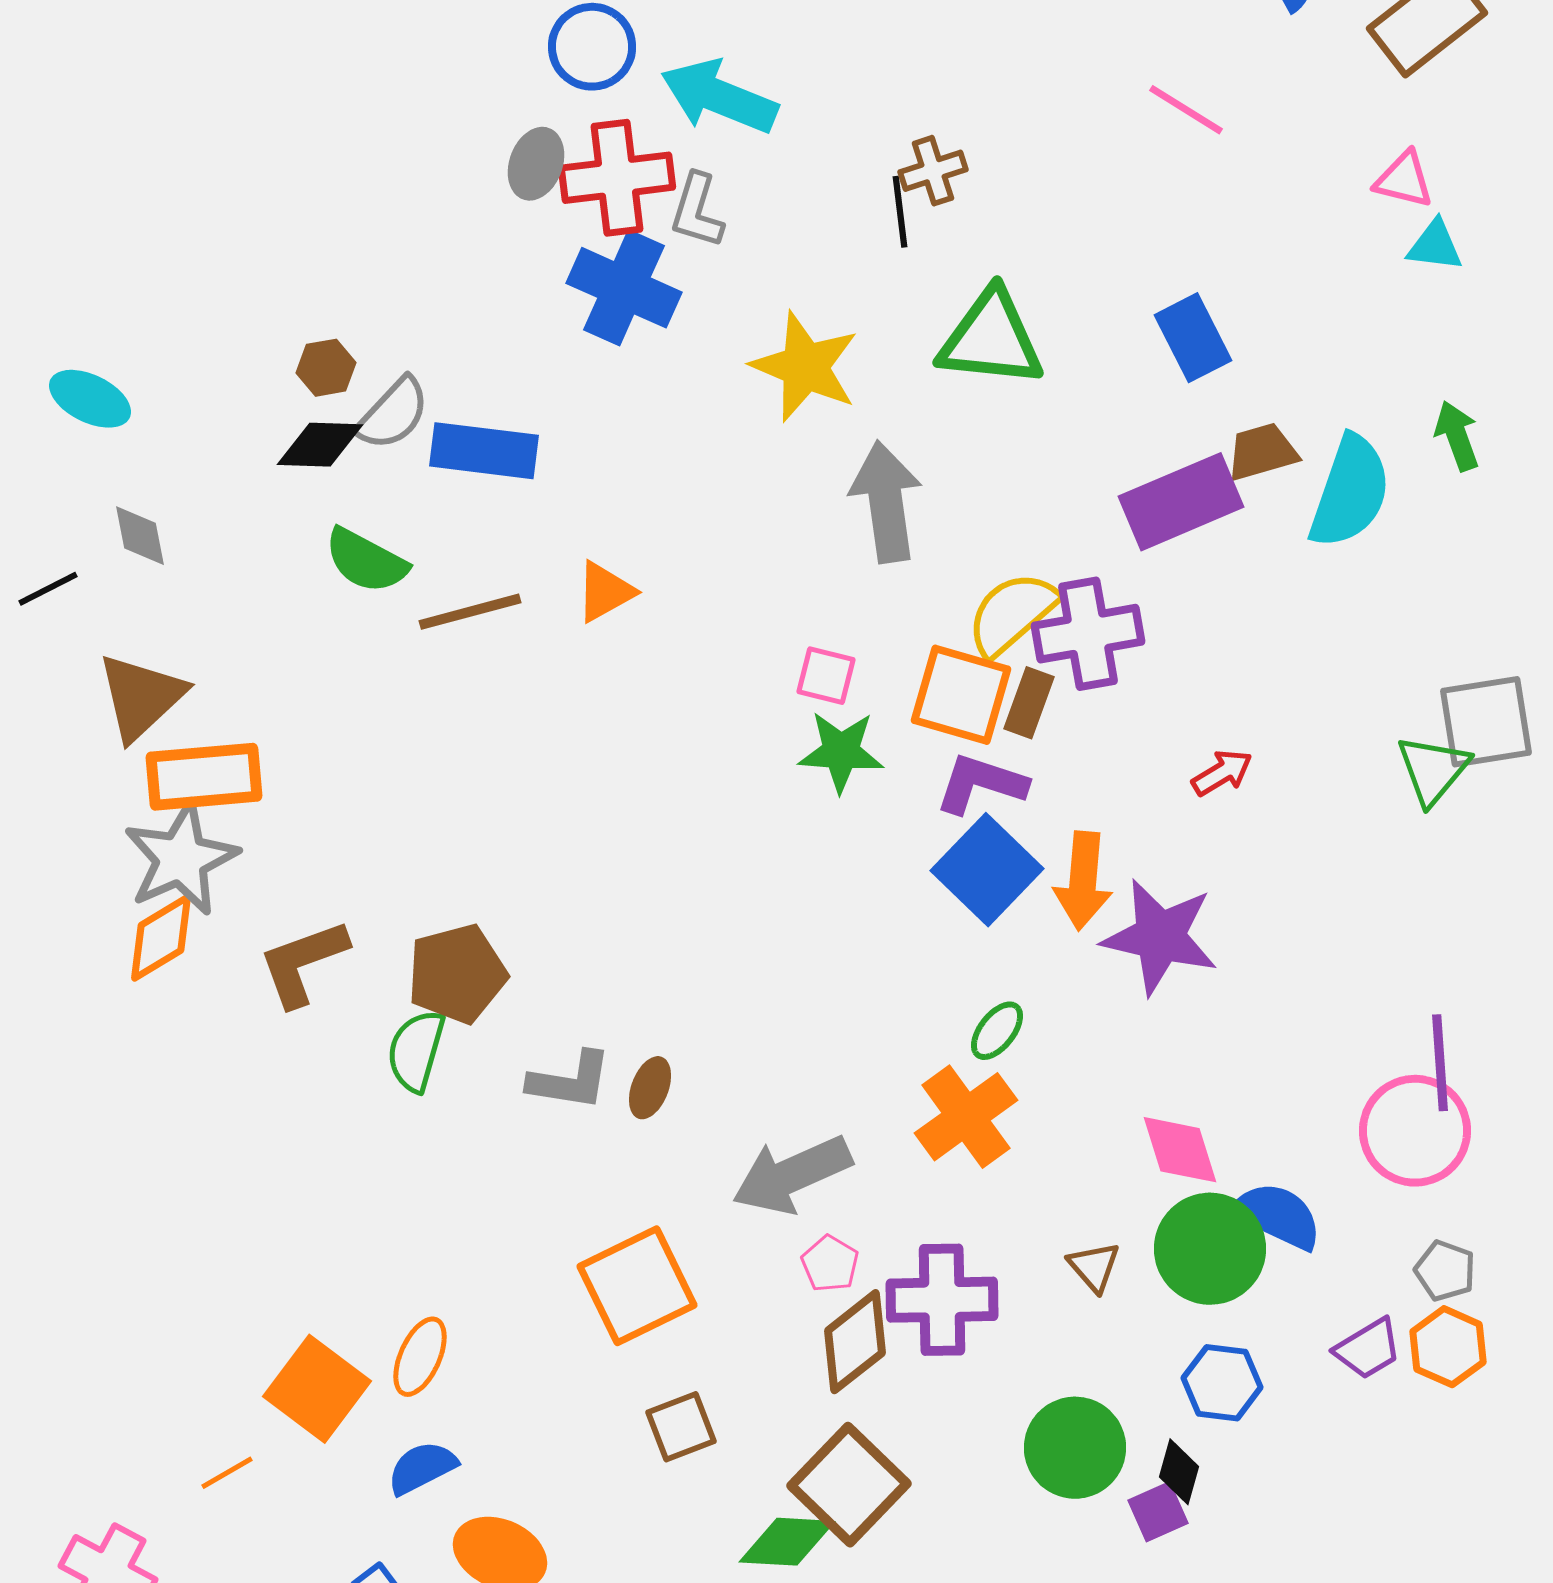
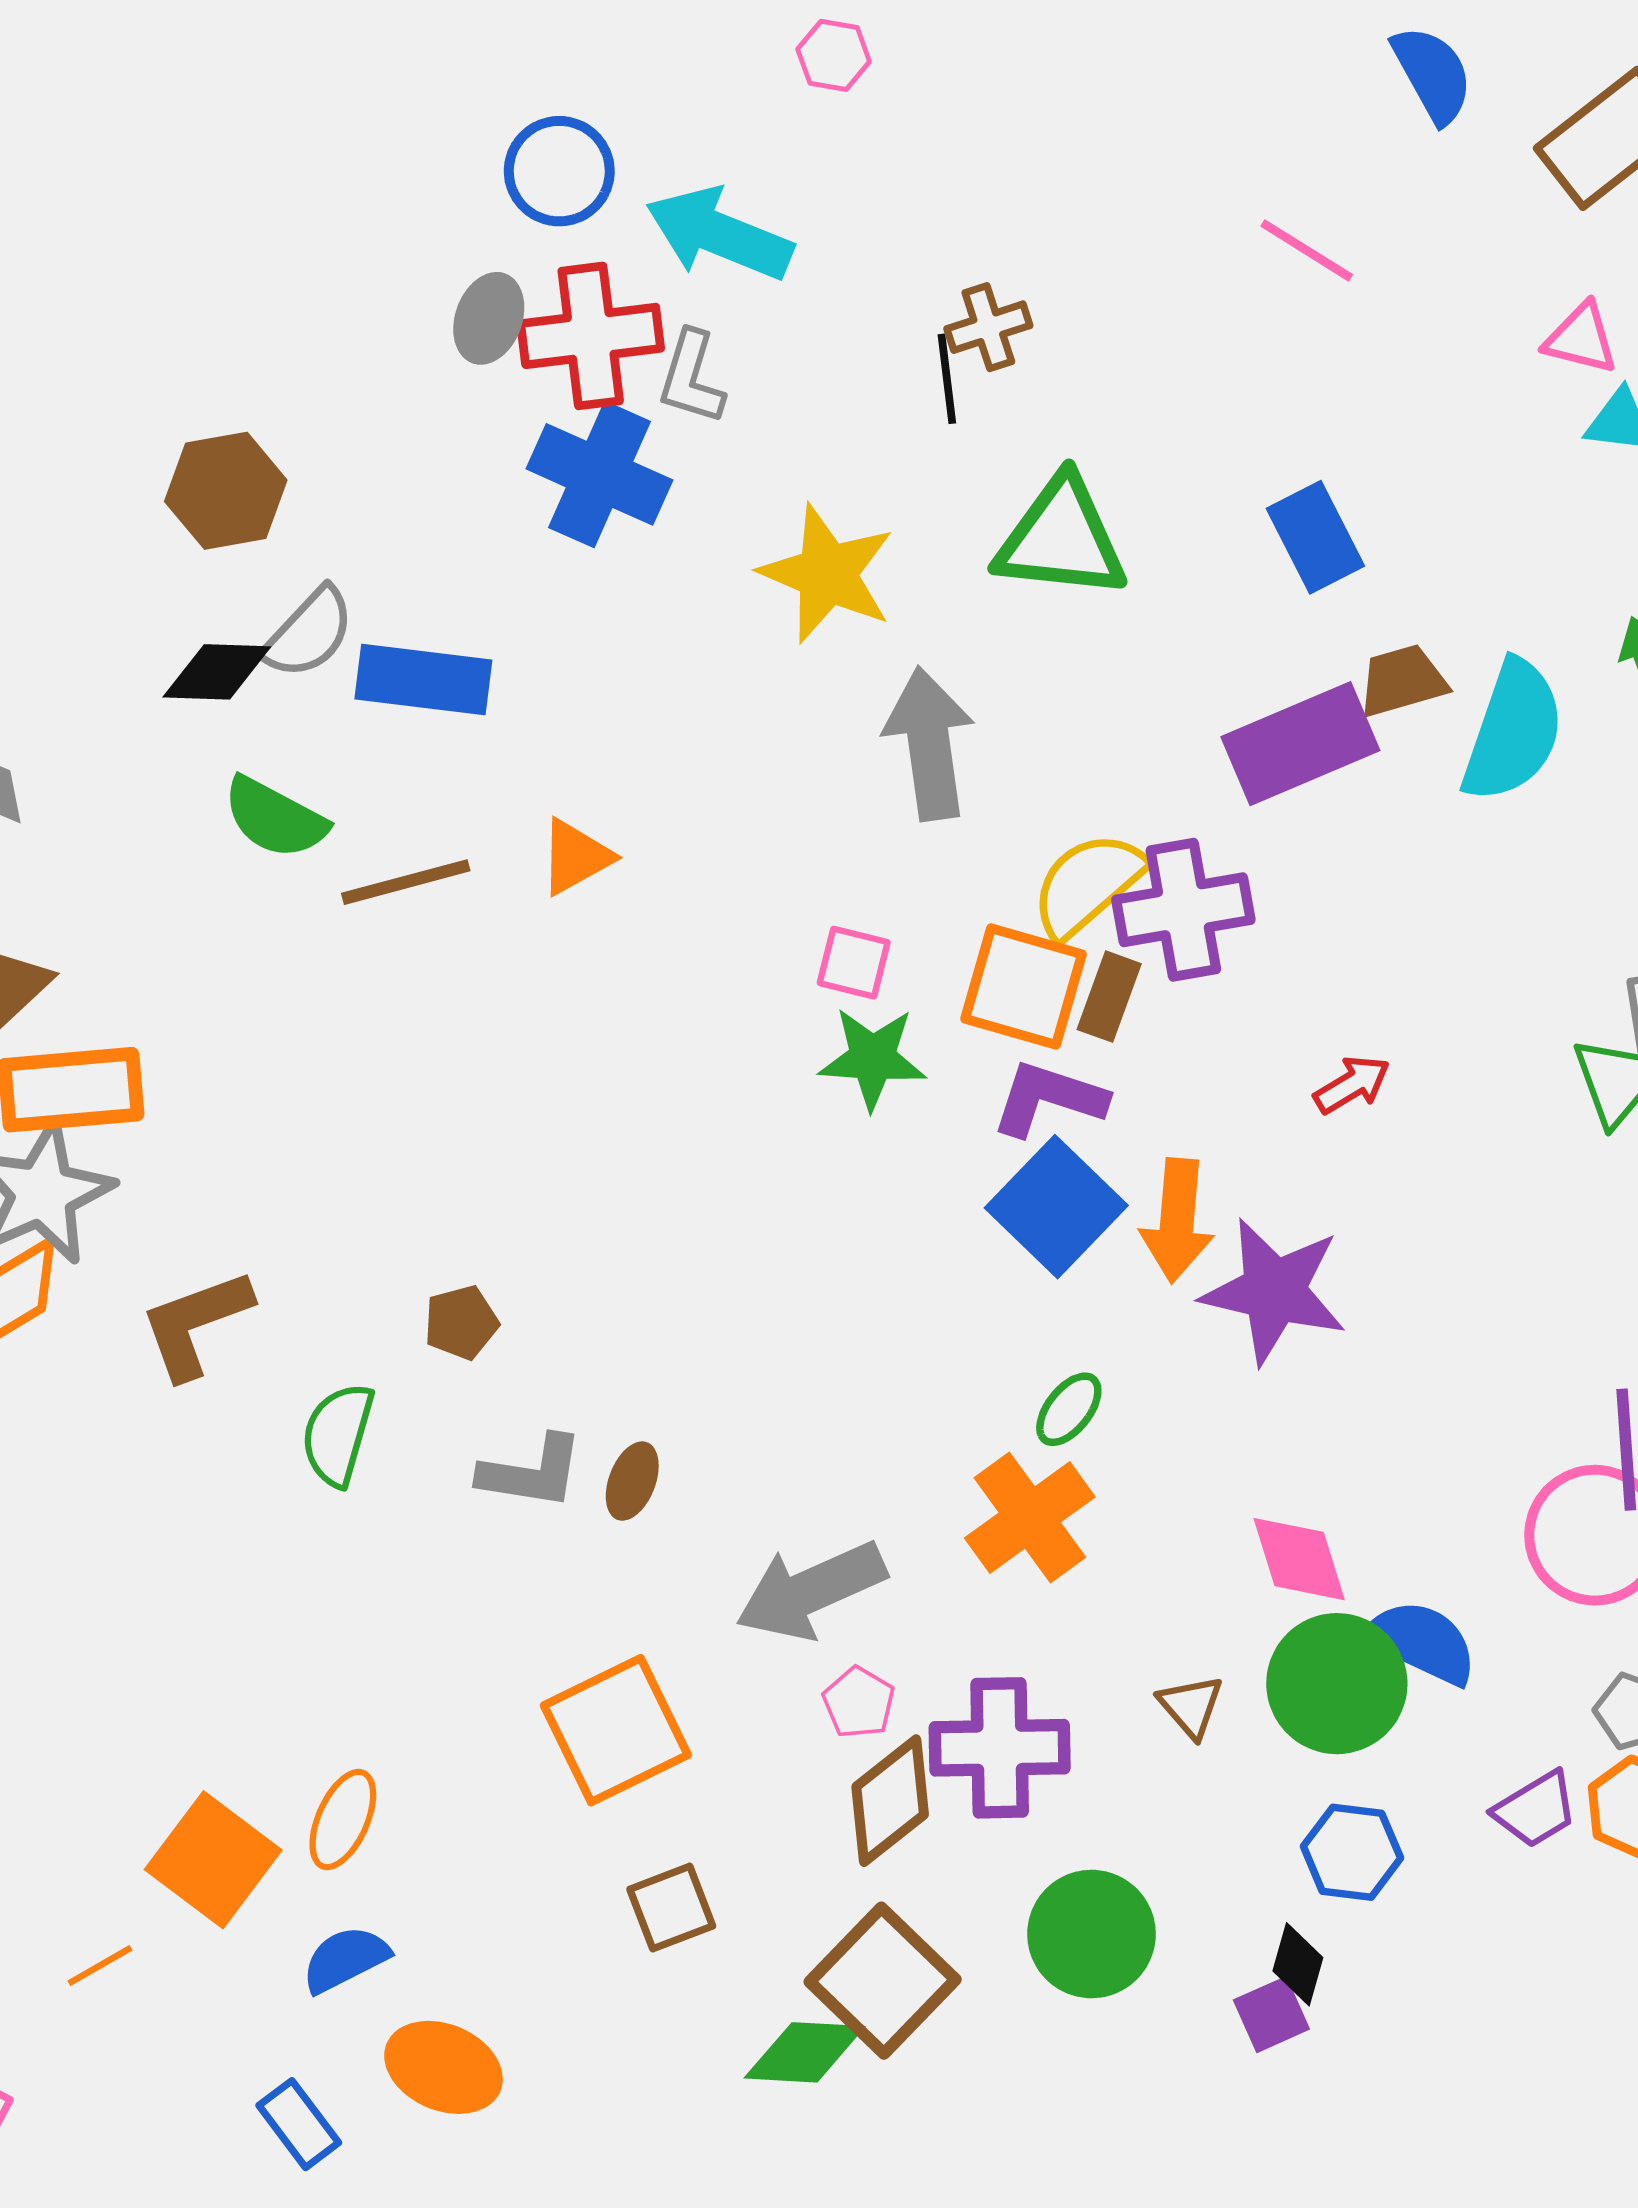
brown hexagon: (326, 368) -> (226, 491), moved, size x1.6
brown pentagon: (457, 974) -> (461, 1322), moved, size x0.6
green circle: (1075, 1448) -> (1091, 1934), moved

